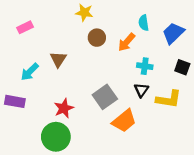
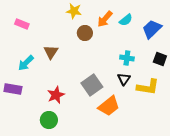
cyan semicircle: (144, 23) -> (126, 20), turned -120
pink rectangle: (25, 27) -> (22, 24), turned 48
orange arrow: (127, 42) -> (105, 19), moved
green circle: (56, 137) -> (49, 120), size x0.7

